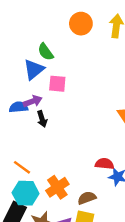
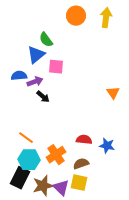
blue semicircle: (18, 107) -> (19, 76), moved
black arrow: (42, 119) -> (43, 97), turned -32
red semicircle: (104, 164) -> (84, 140), moved

